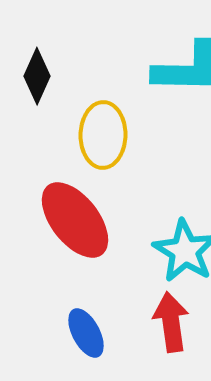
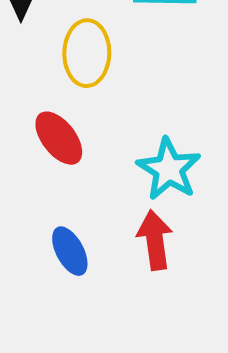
red ellipse: (75, 220) -> (59, 138), size x0.7

